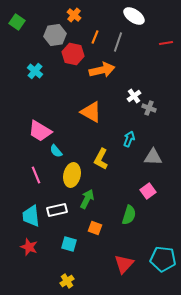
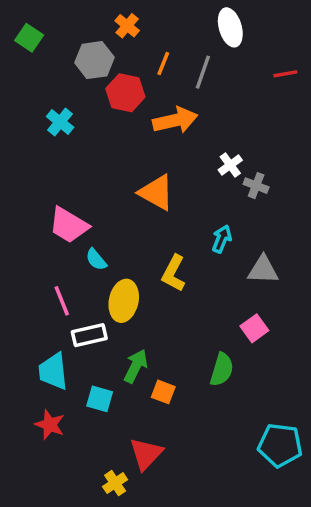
white ellipse: (134, 16) -> (230, 27), turned 40
green arrow: (87, 199) -> (136, 366), moved
white rectangle: (57, 210) -> (89, 335), moved
cyan square: (69, 244) -> (100, 399), moved
red triangle: (124, 264) -> (146, 454), moved

